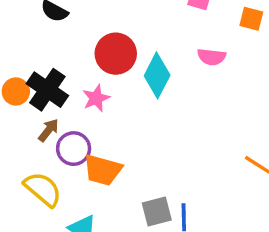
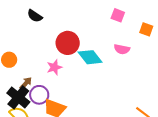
cyan diamond: (157, 75) -> (90, 57), turned -70
black cross: (47, 90) -> (18, 97), moved

